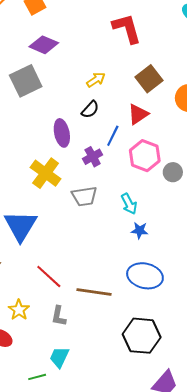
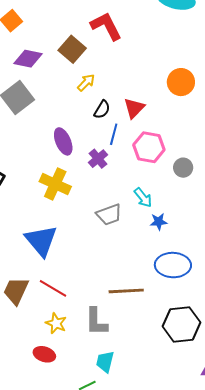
brown square: (149, 79) -> (72, 49), moved
black semicircle: (90, 110) -> (102, 110), moved
gray circle: (173, 172) -> (183, 168), moved
gray trapezoid: (84, 196) -> (109, 215), moved
red line: (49, 276) -> (53, 288), moved
gray L-shape: (59, 316) -> (96, 322), size x1.4

